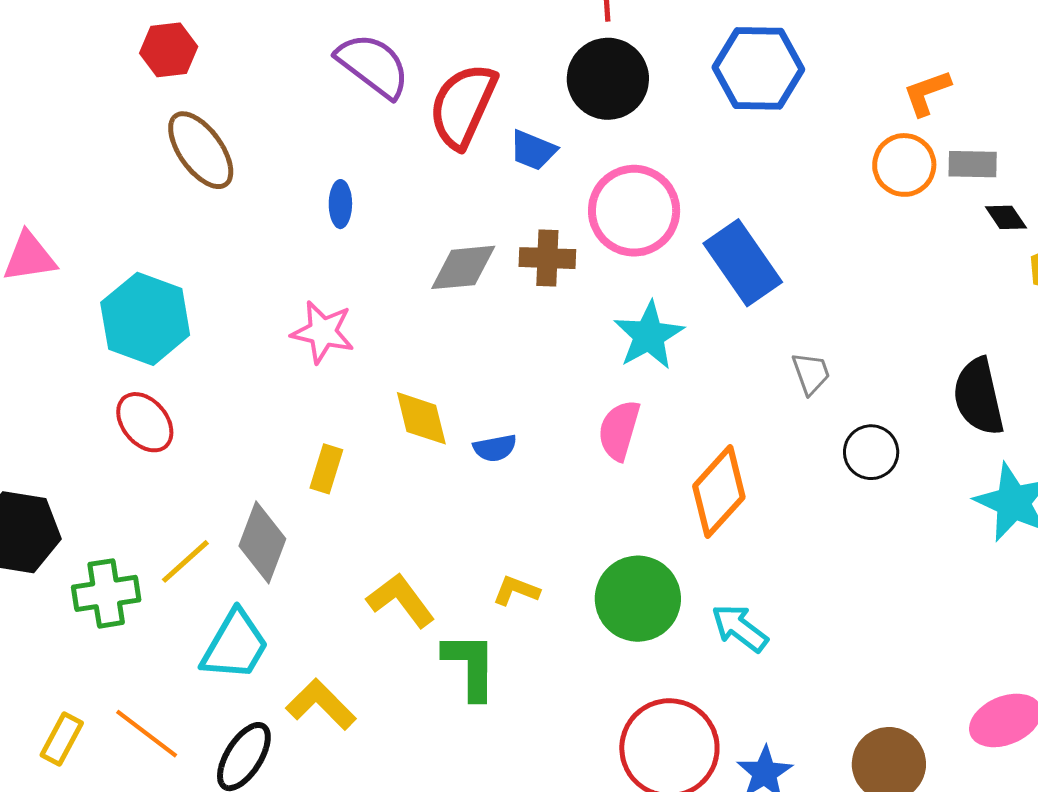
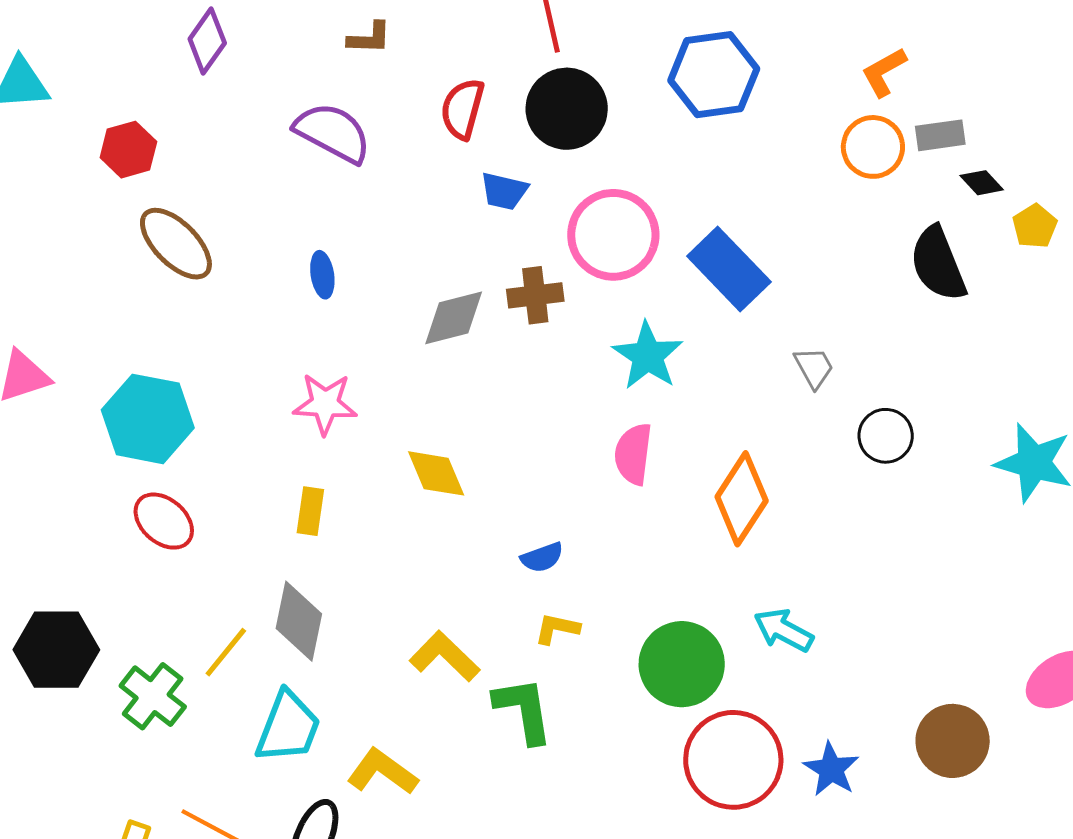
red semicircle: (463, 106) -> (462, 109), moved, size x0.7
black semicircle: (979, 397) -> (938, 264), moved
blue semicircle: (495, 448) -> (542, 557), moved
yellow rectangle: (326, 469) -> (310, 511), moved
green cross: (106, 593) -> (153, 696), turned -34
green circle: (638, 599) -> (682, 664), moved

